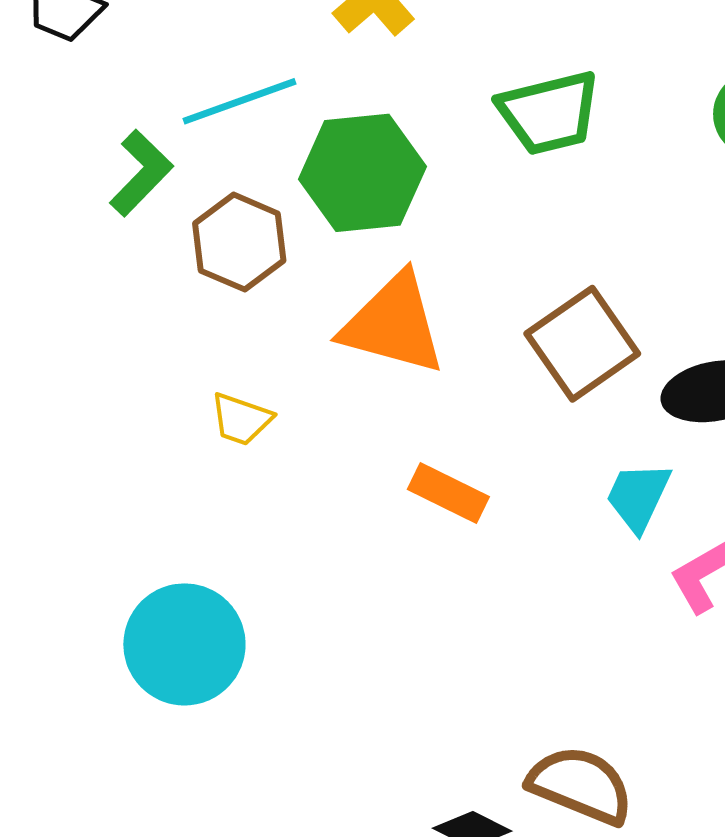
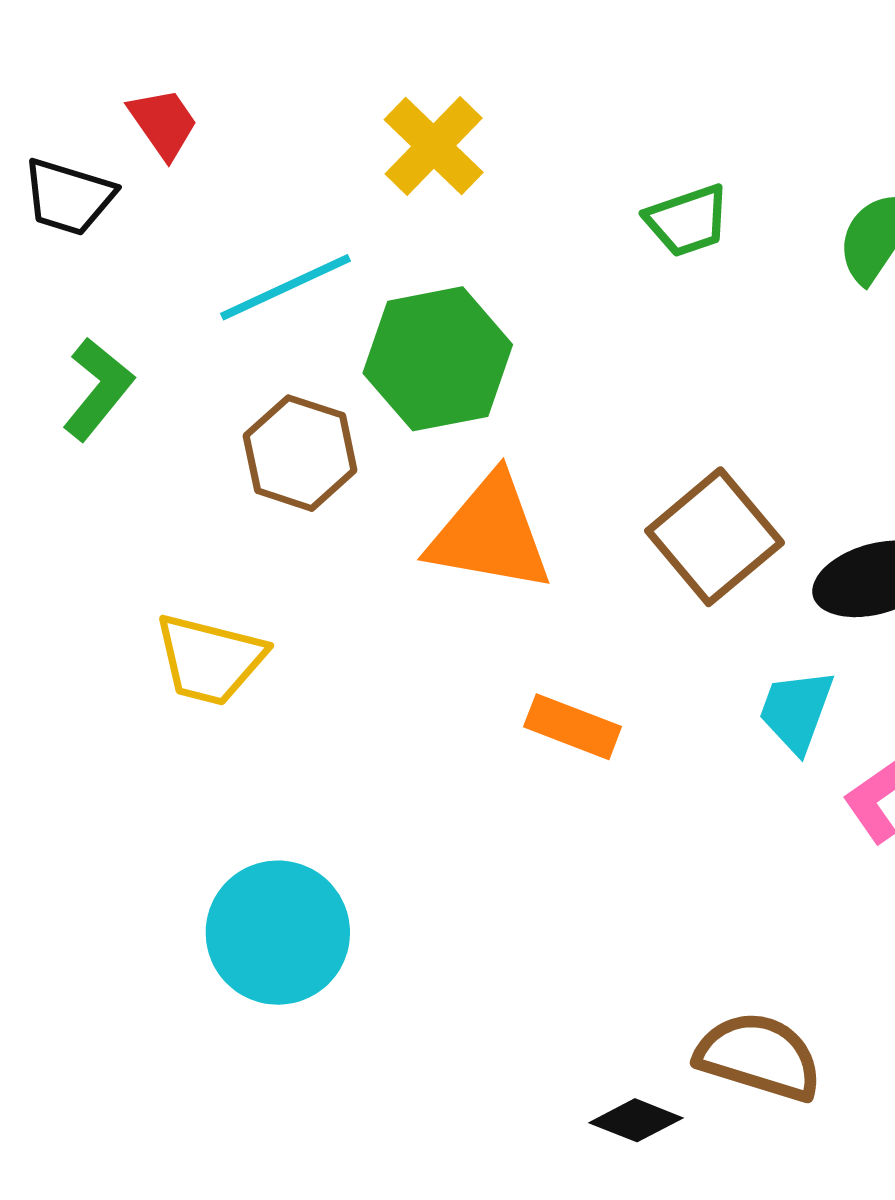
green trapezoid: (549, 113) -> (687, 221), moved, size x0.7
green L-shape: (141, 173) -> (98, 389), moved
yellow trapezoid: (241, 419) -> (210, 659), moved, size x1.5

